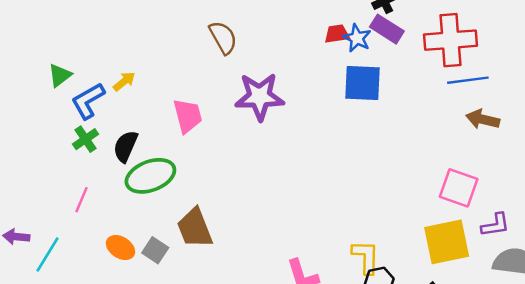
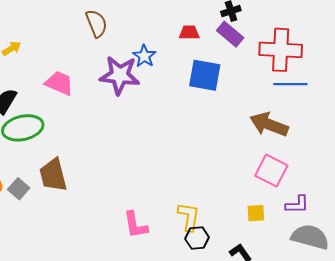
blue star: (357, 38) -> (144, 56), moved
pink trapezoid: (188, 116) -> (59, 83), turned -60
brown arrow: (483, 119) -> (269, 124), moved, size x1.4
yellow square: (447, 242) -> (256, 213), size x0.5

